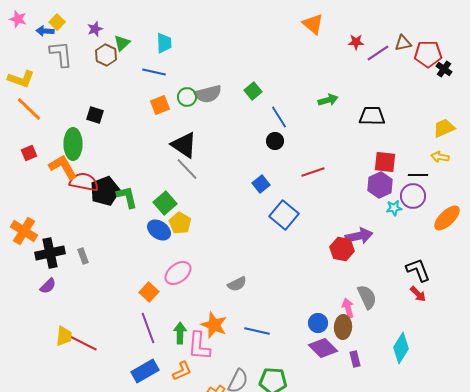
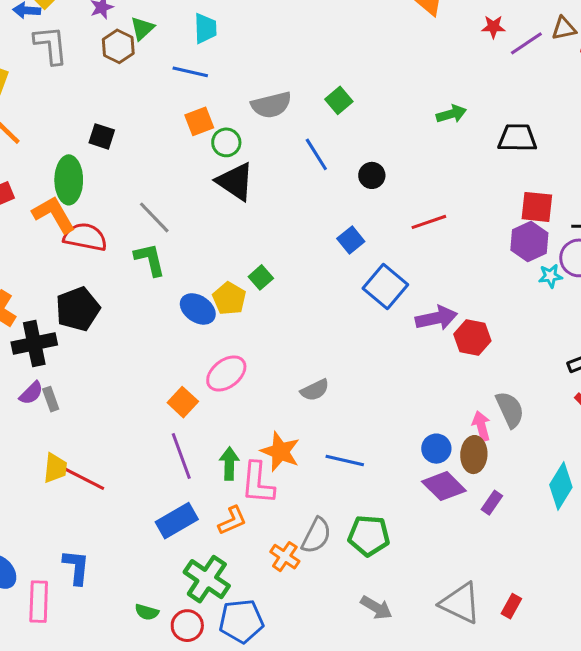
green circle: (187, 97) -> (226, 142), moved
blue line: (279, 117) -> (316, 154), moved
gray line: (187, 169) -> (154, 217), moved
black pentagon: (105, 191) -> (78, 309), moved
green square: (165, 203) -> (261, 277), moved, size x0.7
purple arrow: (359, 236) -> (436, 318), moved
gray rectangle: (83, 256) -> (51, 399), moved
purple rectangle: (355, 359) -> (492, 503), turned 49

